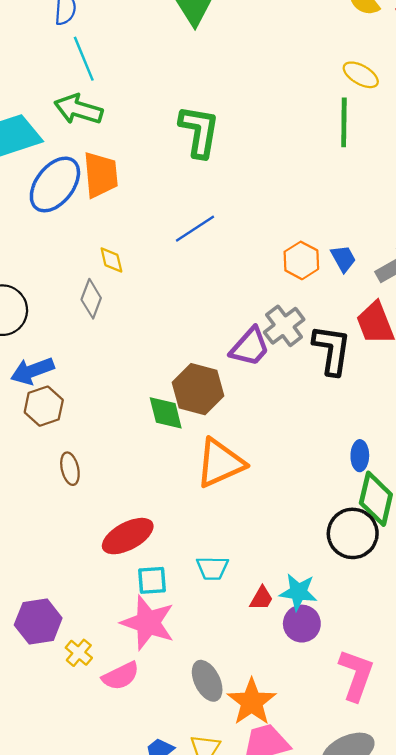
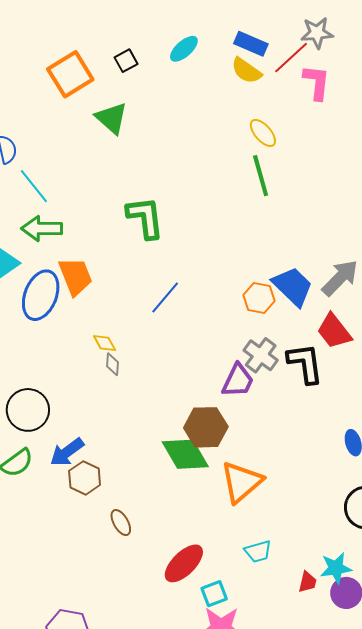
yellow ellipse: (361, 75) -> (263, 133), turned 36
blue trapezoid: (343, 258) -> (293, 286), size x1.8
gray diamond: (91, 299) -> (113, 364), moved, size x0.7
green diamond: (166, 413) -> (185, 454), size x1.4
cyan trapezoid: (212, 568) -> (258, 551), moved

